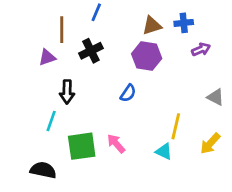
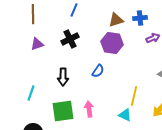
brown line: (62, 30) -> (33, 14), moved
black arrow: (67, 92) -> (63, 77), moved
cyan line: (51, 121) -> (31, 93), moved
pink arrow: (116, 144) -> (89, 109), turned 35

